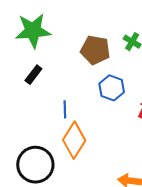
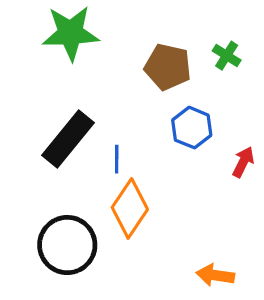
black rectangle: (33, 75) -> (68, 139), moved, size x1.8

